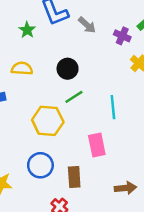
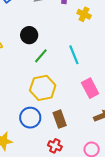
yellow hexagon: (48, 121) -> (43, 88), moved
pink rectangle: (97, 145) -> (90, 88), moved

